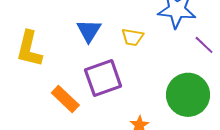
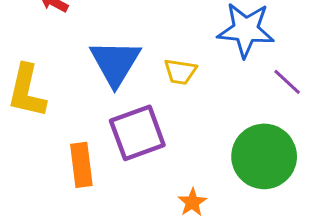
blue triangle: (89, 31) -> (115, 63), size x1.4
orange rectangle: (65, 99) -> (81, 165), turned 40

